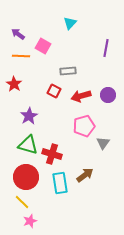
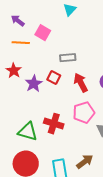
red arrow: (81, 96) -> (81, 83), turned 78
purple star: (29, 116) -> (34, 84), moved
red cross: (52, 154) -> (54, 124), moved

